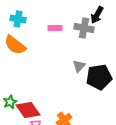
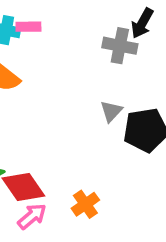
pink rectangle: (55, 28) -> (28, 27), moved

